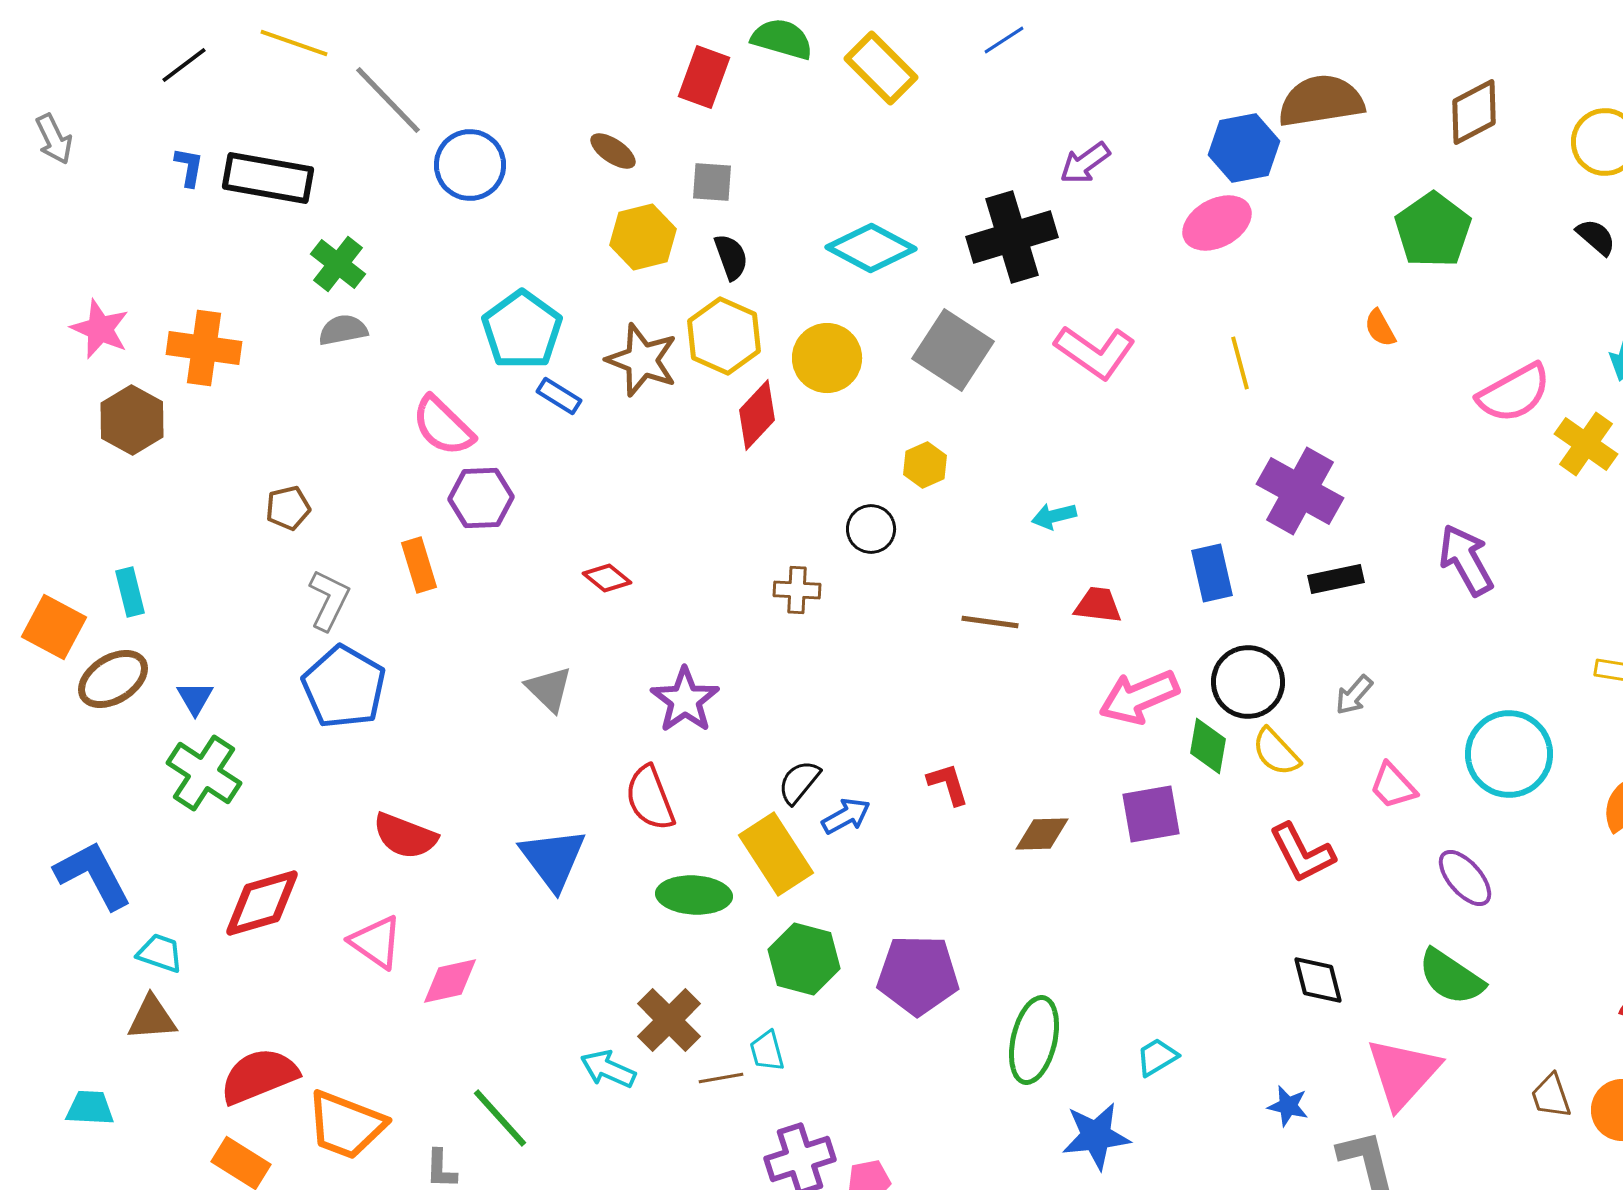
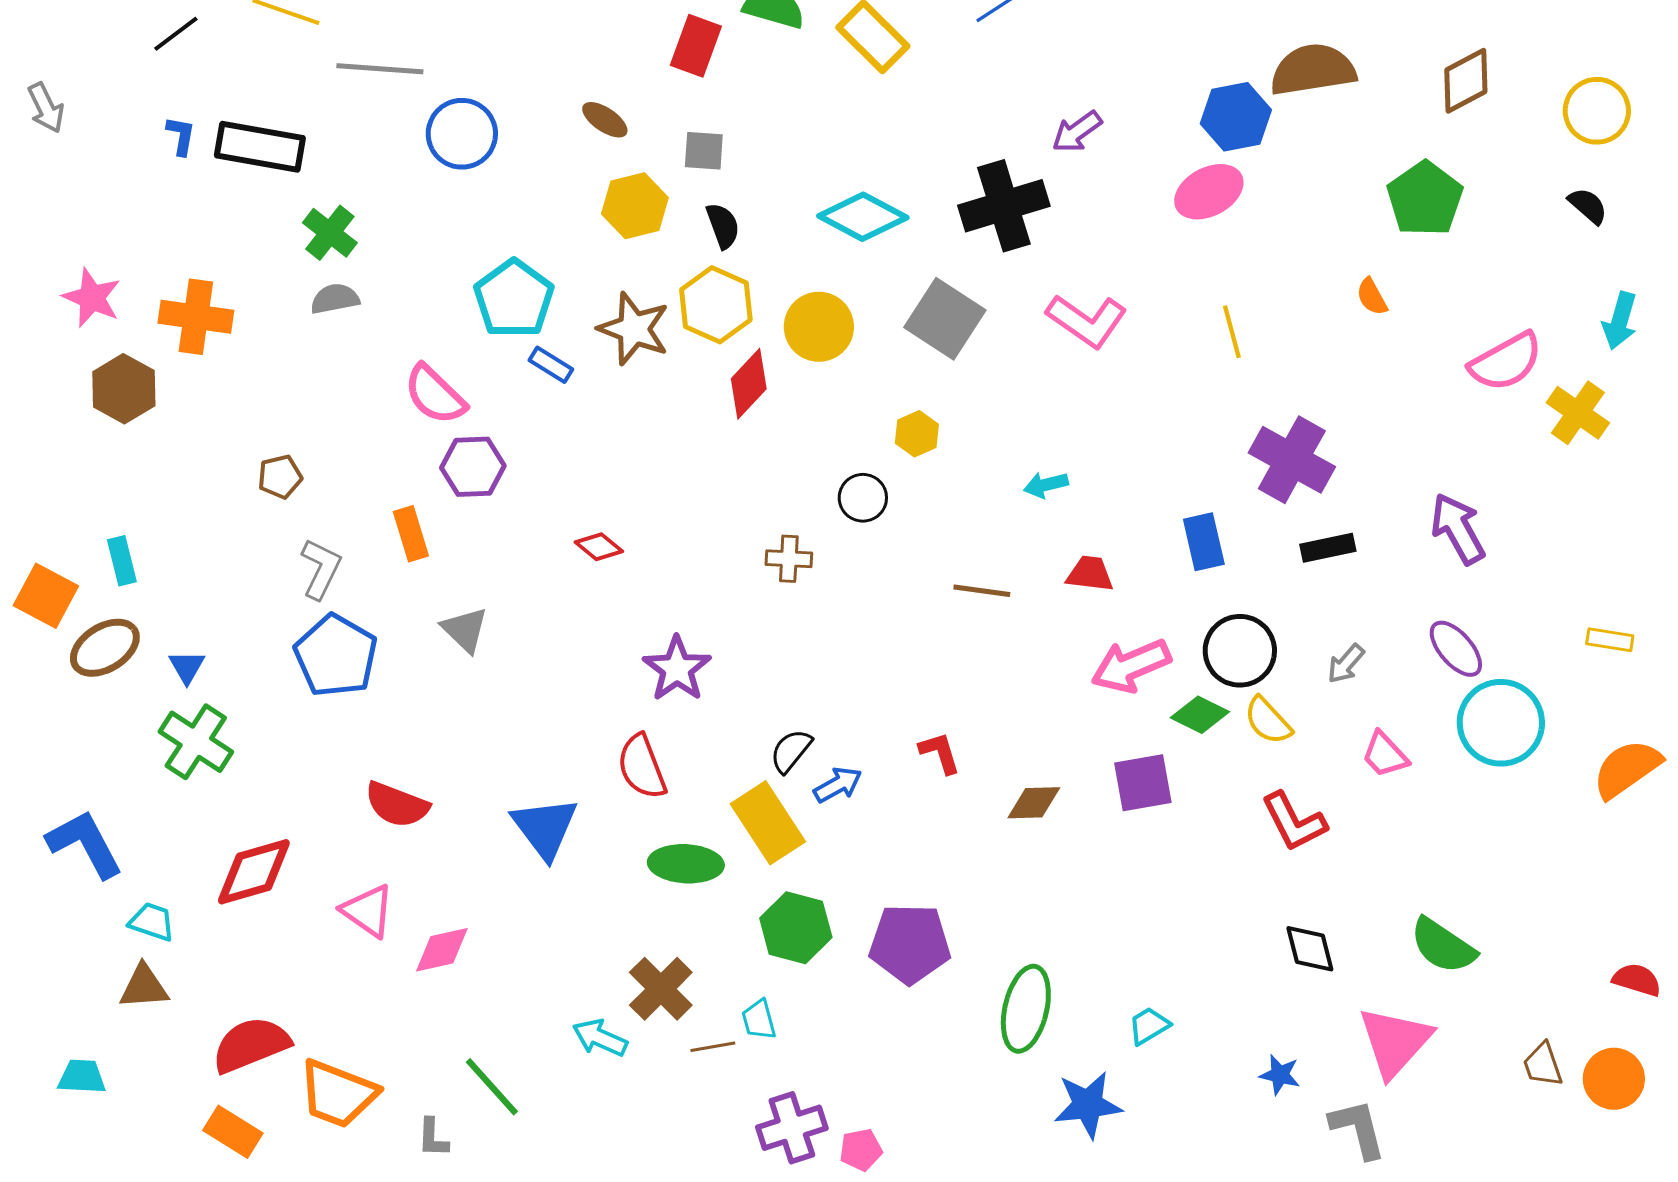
gray line: (388, 100) -> (380, 69), turned -42
gray triangle: (549, 689) -> (465, 630), moved
green diamond: (1208, 746) -> (1200, 715), turned -74
purple ellipse: (1465, 878) -> (1456, 649), moved

